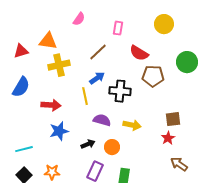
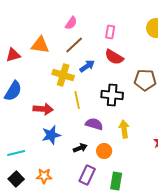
brown line: (98, 52) -> (74, 45), moved
red semicircle: (139, 53) -> (114, 57), moved
yellow cross: (59, 65) -> (63, 75), moved, turned 30
blue arrow: (97, 78) -> (87, 66), moved
yellow arrow: (132, 125) -> (124, 129), turned -108

